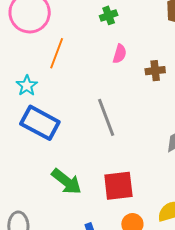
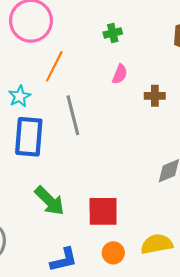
gray line: (106, 117) -> (73, 115), moved
blue rectangle: (40, 123) -> (29, 137), turned 60

